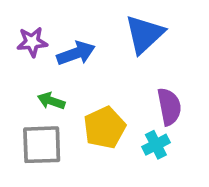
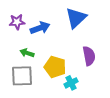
yellow pentagon: (104, 128) -> (55, 67), turned -30
cyan cross: (156, 145) -> (71, 83), moved

